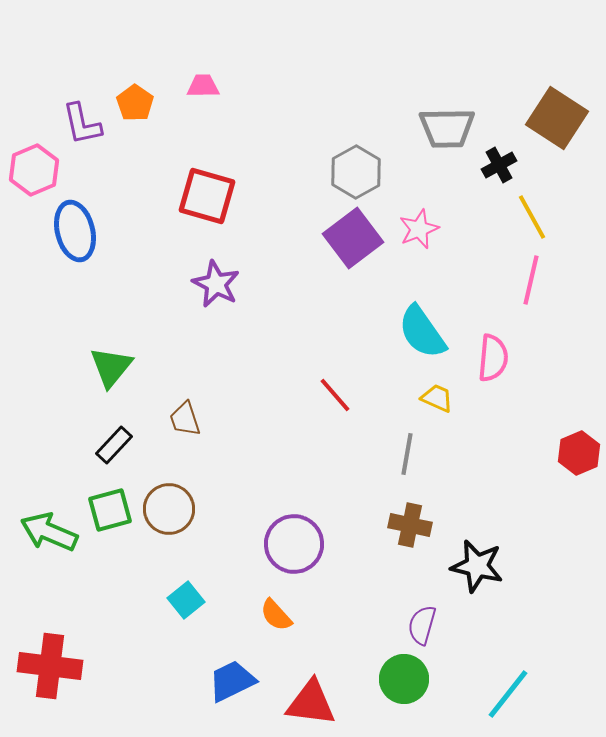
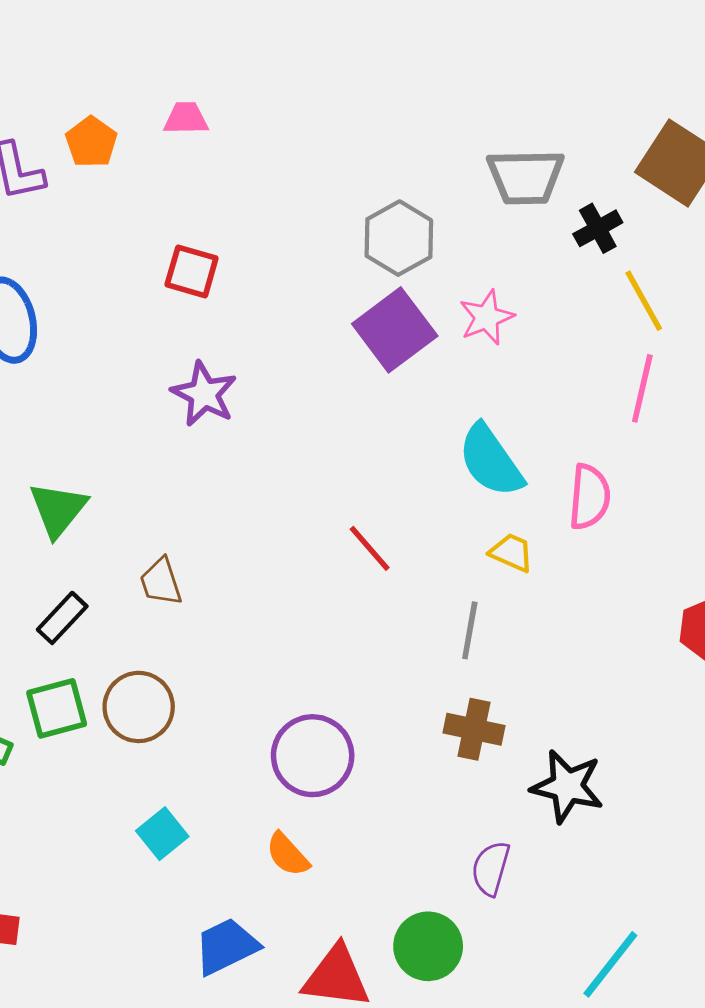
red square: (207, 196) -> (192, 271), size x0.7
green circle: (404, 679) -> (428, 946), moved

